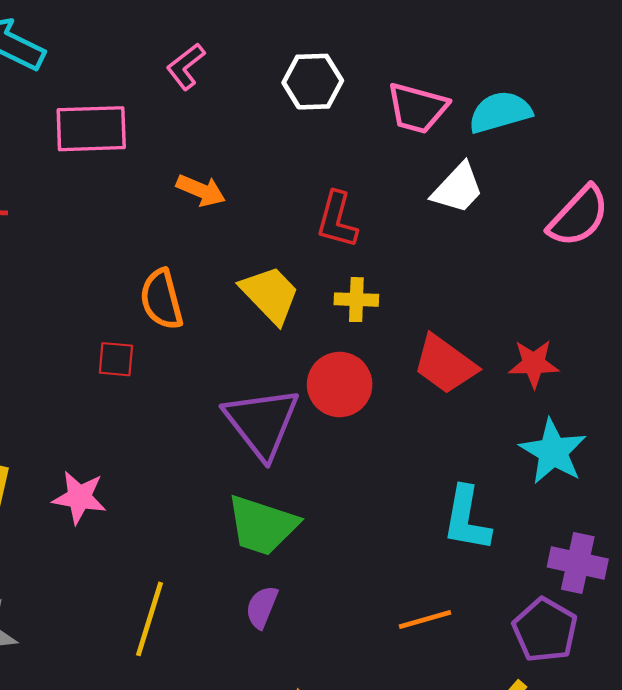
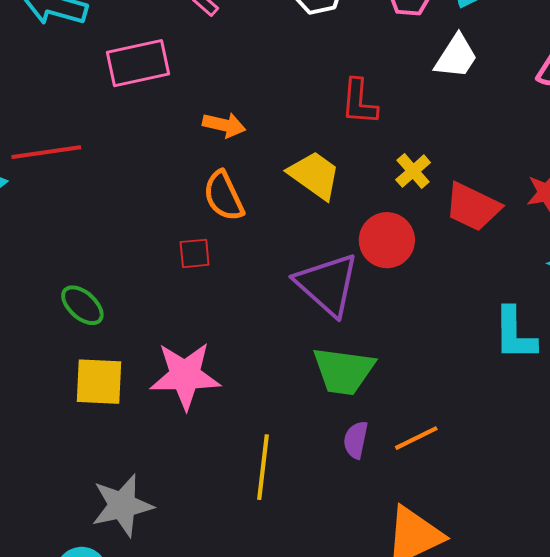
orange arrow: (201, 190) -> (224, 125), moved
yellow cross: (356, 300) -> (413, 171), moved, turned -33
pink star: (79, 497) -> (185, 376), size x1.5
orange line: (425, 620) -> (416, 438), moved

